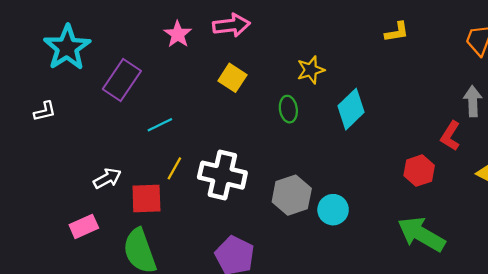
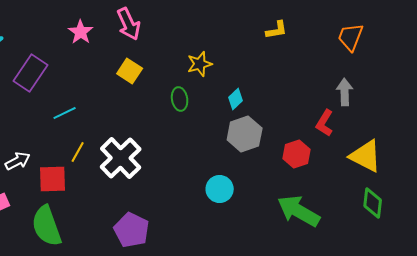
pink arrow: (231, 25) -> (129, 24), turned 72
cyan diamond: (351, 109) -> (236, 99), size x0.6
white cross: (222, 175) -> (121, 158), turned 33
gray hexagon: (292, 195) -> (245, 134), moved

